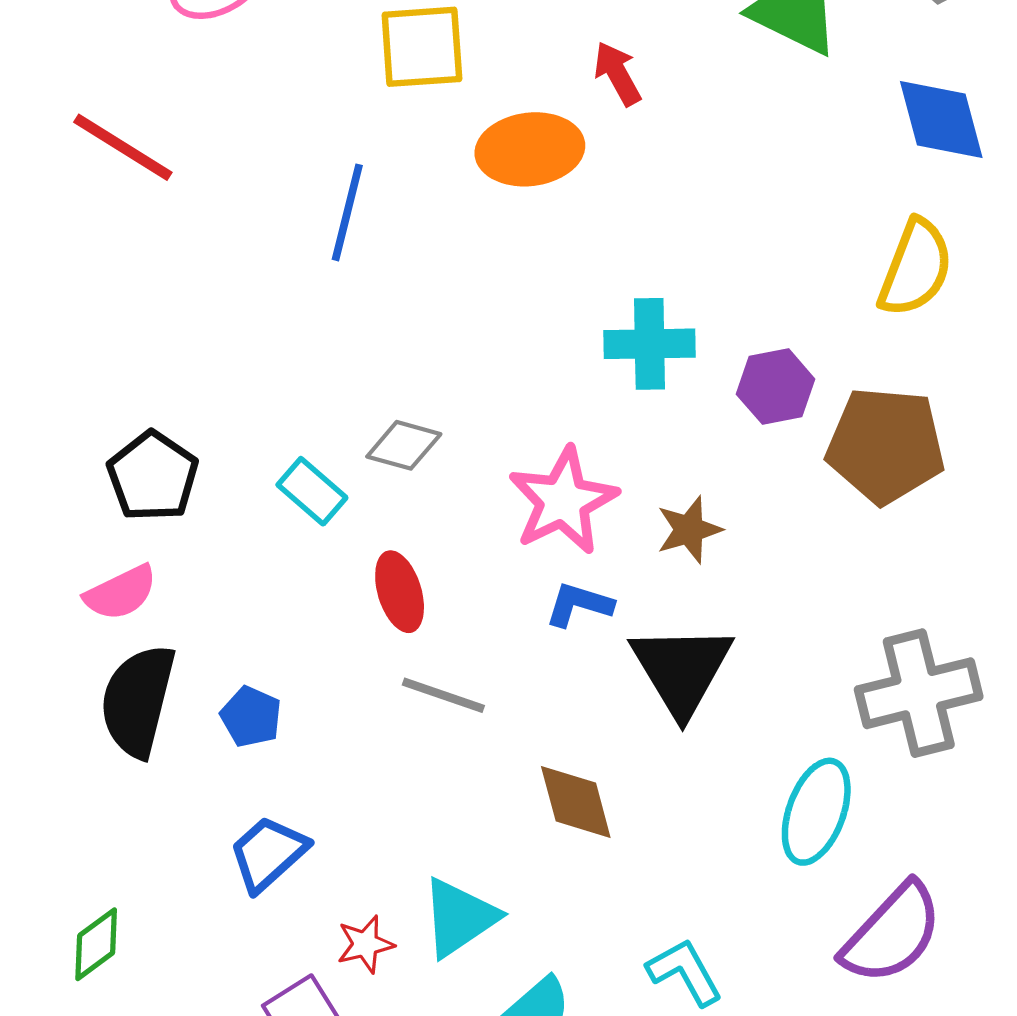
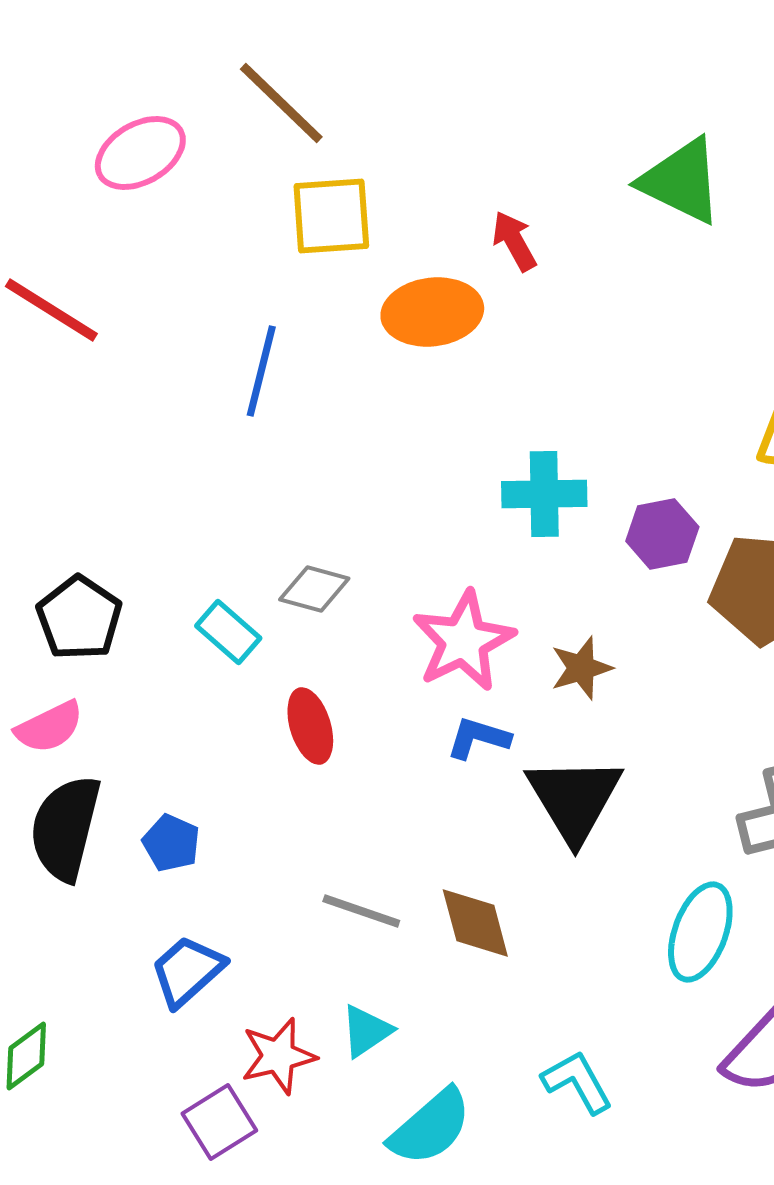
gray line: (443, 695) -> (361, 911), moved
cyan triangle: (459, 917) -> (366, 1031), size x0.7
red star: (365, 944) -> (278, 1056), size x1.4

